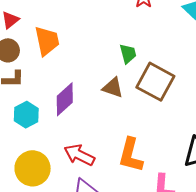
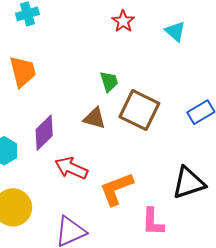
red arrow: (79, 155) -> (71, 168), moved
orange L-shape: (131, 155) -> (116, 189), turned 57

